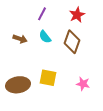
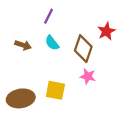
red star: (77, 15) -> (106, 31), moved
pink star: (83, 84) -> (88, 76), moved

